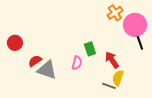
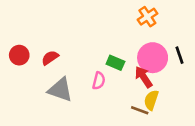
pink circle: (135, 25) -> (153, 58), moved
green rectangle: (90, 49) -> (115, 63), turned -48
red semicircle: (35, 61) -> (50, 58), moved

